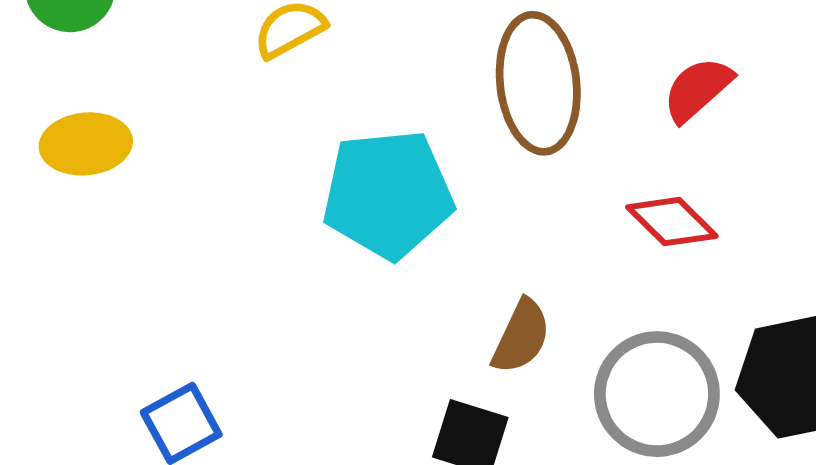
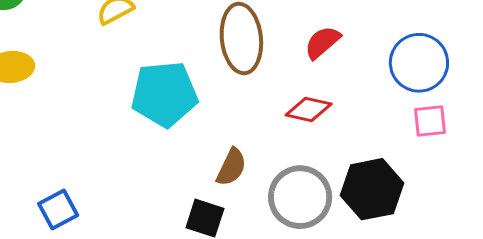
red diamond: (672, 222) -> (309, 110), turned -33

